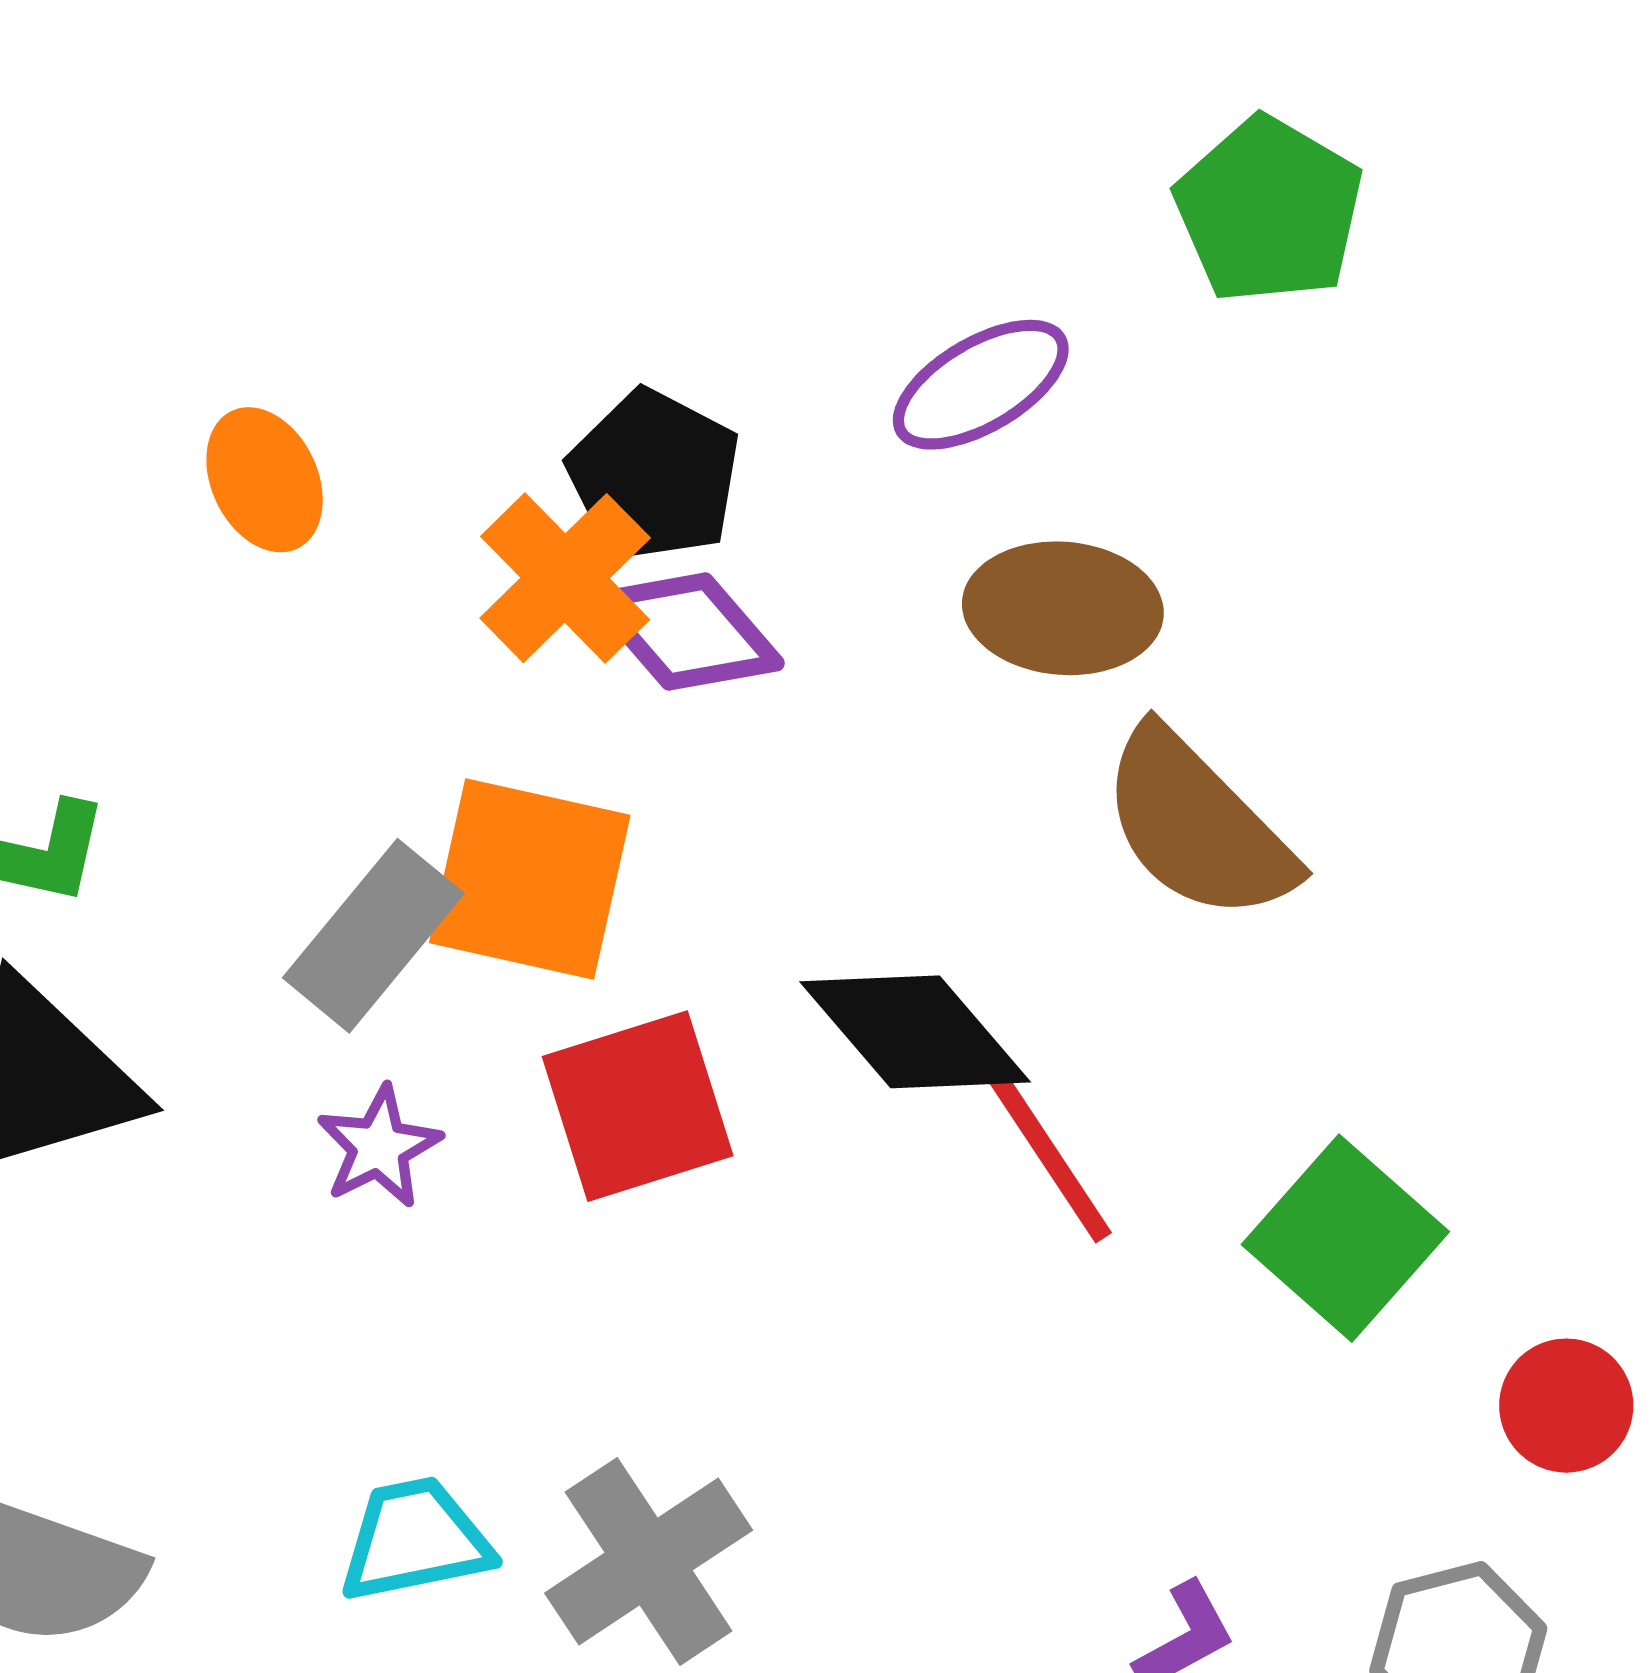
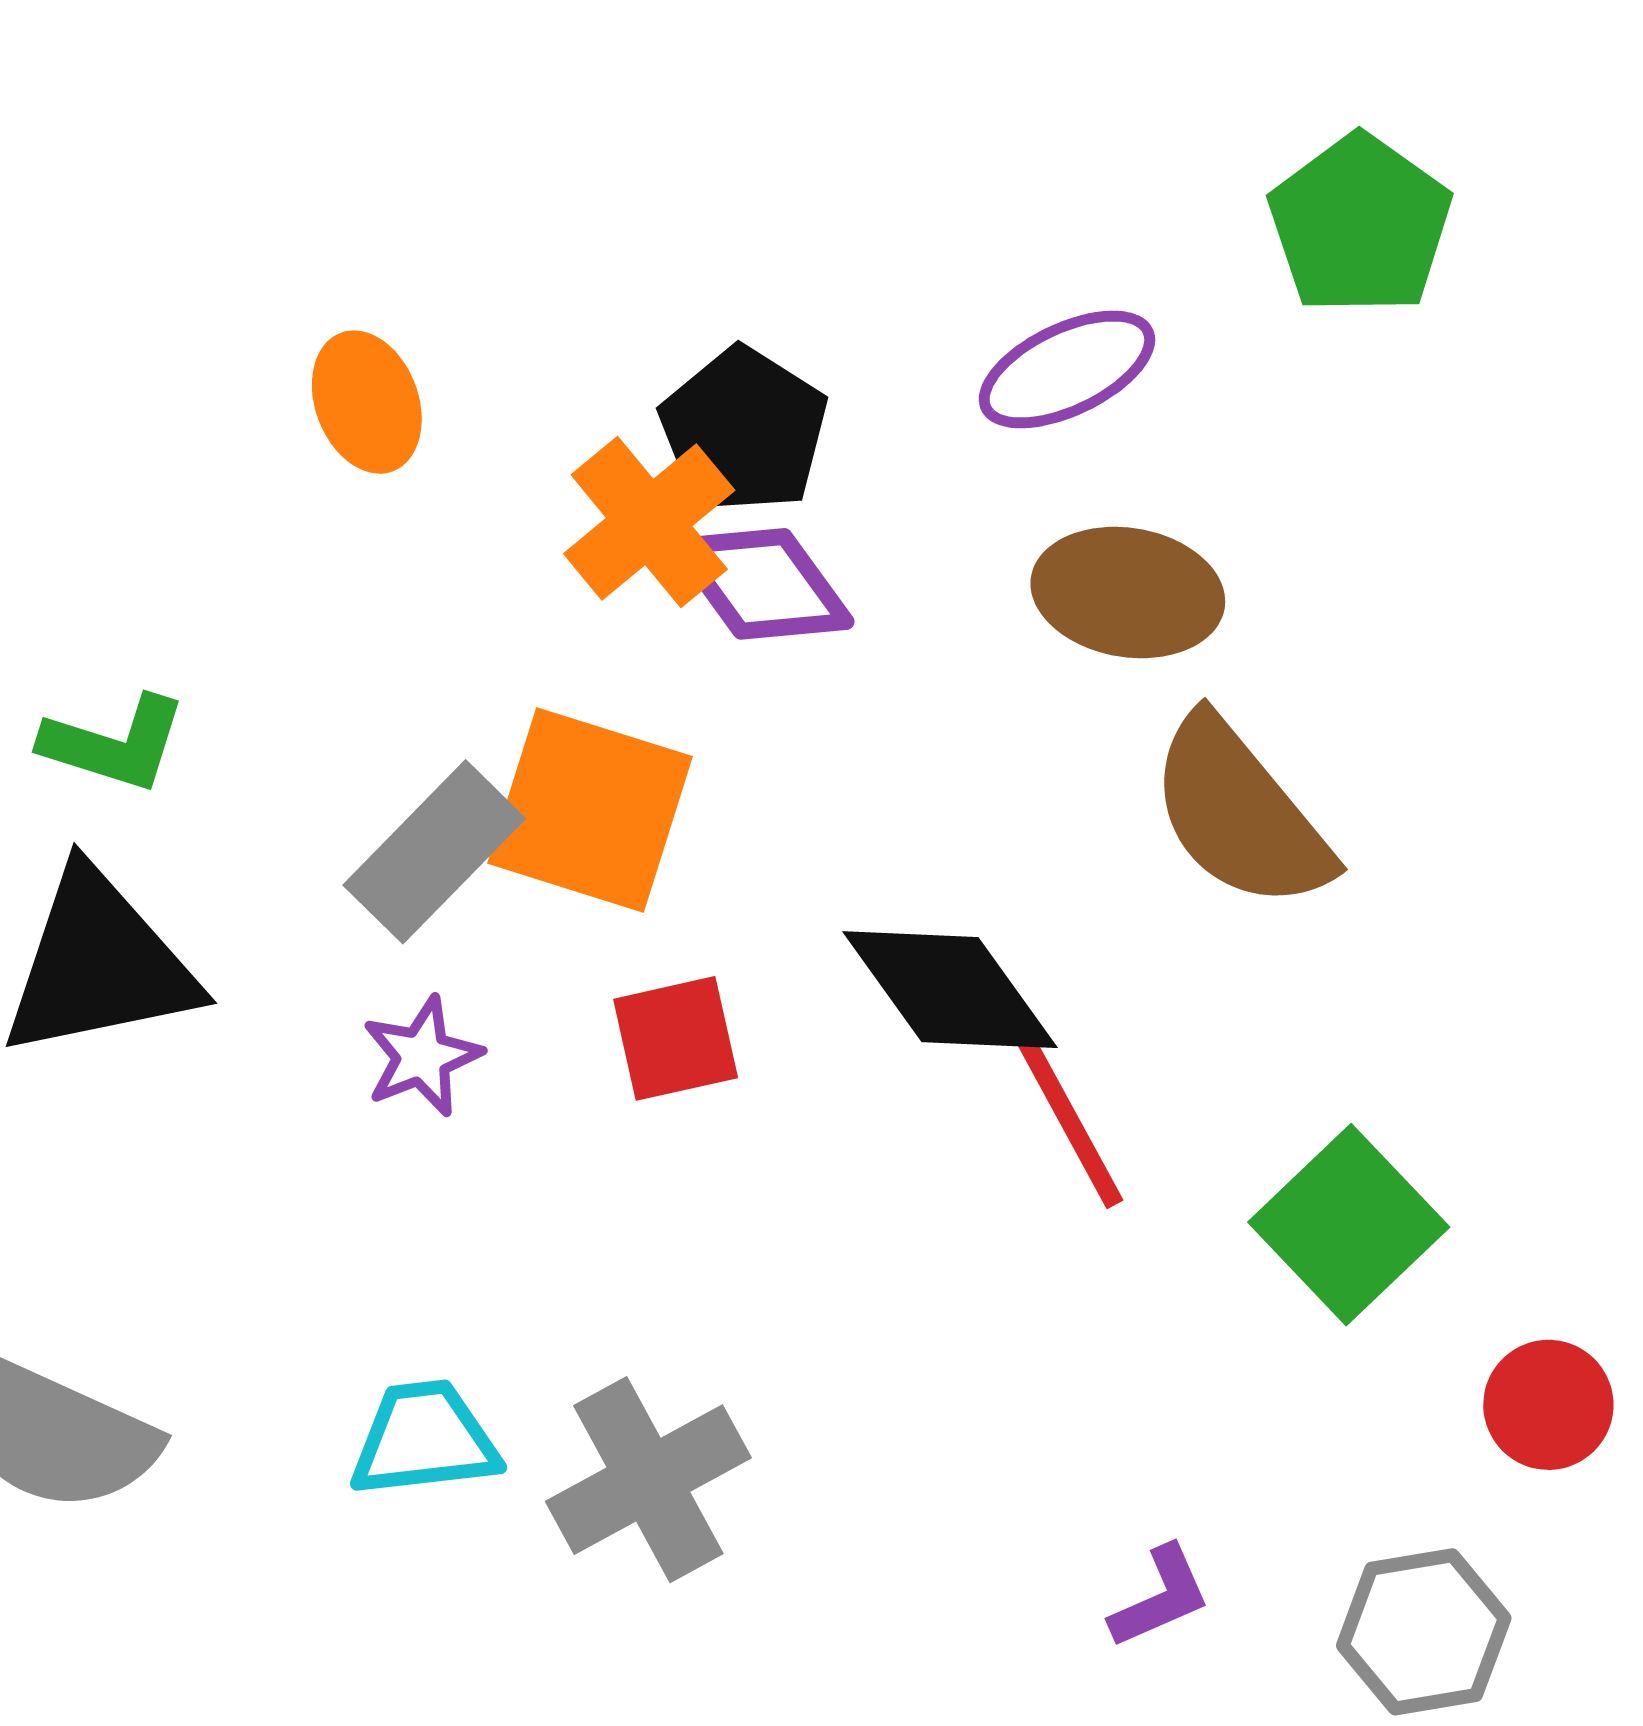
red square: (638, 1106) -> (676, 1038), size x0.7

